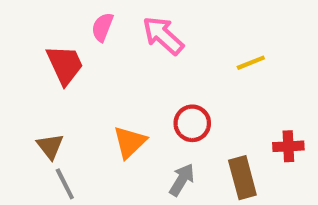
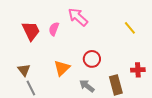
pink semicircle: (102, 27) -> (54, 29), moved
yellow line: (251, 63) -> (130, 28), moved, turned 72
gray arrow: (182, 180) -> (87, 86), turned -84

